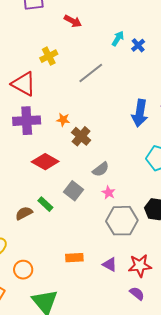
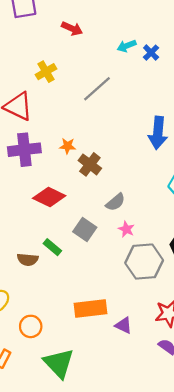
cyan arrow: (118, 38) -> (127, 46), turned -140
brown semicircle: (24, 213) -> (28, 260), turned -144
orange rectangle: (74, 258) -> (90, 309), size x1.5
purple triangle: (110, 264) -> (124, 325), moved

